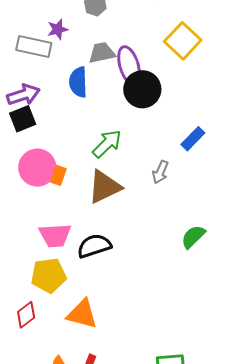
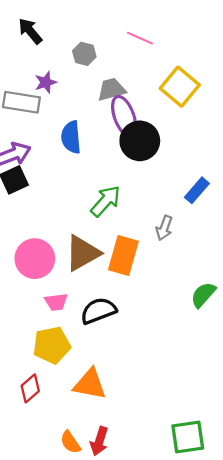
gray trapezoid: (102, 53) -> (111, 89), moved
pink circle: (37, 168) -> (35, 259), moved
orange rectangle: (58, 175) -> (123, 255), moved, size x1.8
brown triangle: (105, 187) -> (83, 253), moved
pink trapezoid: (55, 235) -> (56, 302), size x0.7

